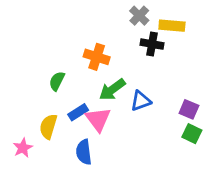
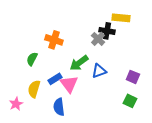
gray cross: (139, 16) -> (98, 39), moved
orange cross: (97, 57) -> (54, 40), moved
green semicircle: (57, 81) -> (32, 59), moved
green square: (192, 134) -> (130, 101), moved

